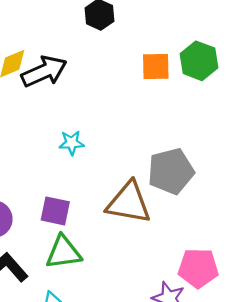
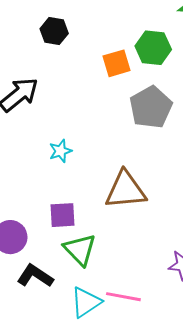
gray pentagon: (171, 171) -> (151, 107), moved
green triangle: (64, 252) -> (80, 250), turned -51

